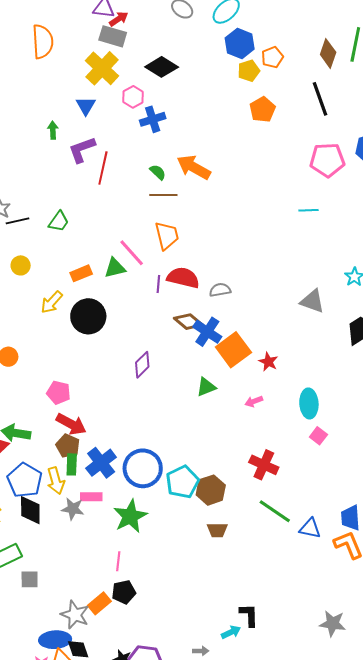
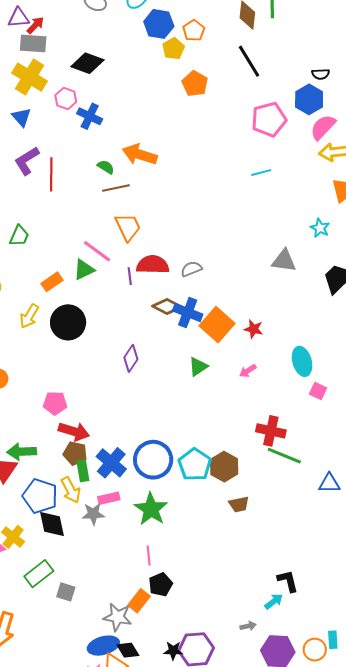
blue cross: (153, 119) -> (90, 116), turned -35
green line: (275, 511) -> (284, 456), moved
gray square: (30, 579) -> (66, 592), turned 30

